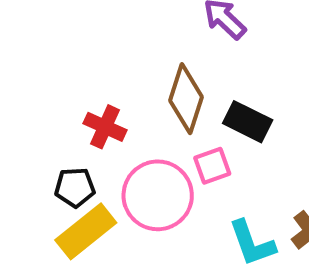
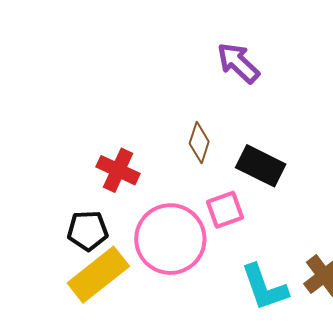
brown diamond: (186, 99) -> (199, 143), size x0.6

